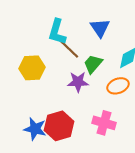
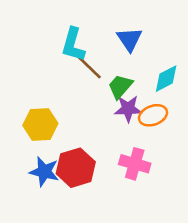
yellow hexagon: (32, 68) -> (40, 124), moved
purple star: (78, 82) -> (128, 109), moved

